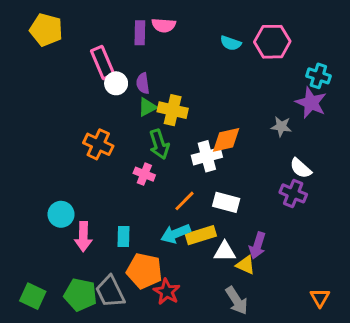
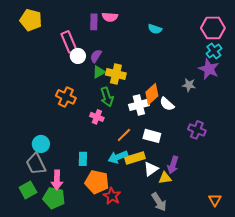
pink hexagon: (272, 42) -> (213, 28), moved
cyan cross: (318, 76) -> (214, 51), turned 35
purple semicircle: (143, 83) -> (96, 56), turned 40
orange diamond: (226, 140) -> (152, 94), turned -30
white semicircle: (301, 168) -> (167, 104), moved
pink arrow: (83, 237) -> (57, 180), moved
white triangle: (225, 251) -> (151, 169), turned -35
yellow triangle: (246, 265) -> (165, 178), turned -32
gray trapezoid: (110, 292) -> (36, 164), moved
green square: (33, 296) -> (28, 190), moved, turned 36

